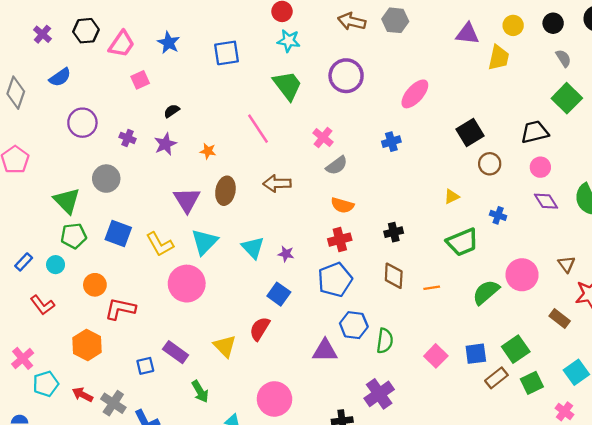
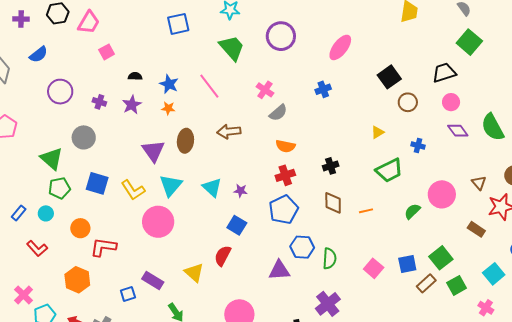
purple cross: (42, 34) -> (21, 19), turned -35
blue star: (169, 43) -> (169, 84), moved
black semicircle: (172, 111) -> (135, 76), turned 40
green semicircle: (486, 292) -> (412, 211), size x0.7

